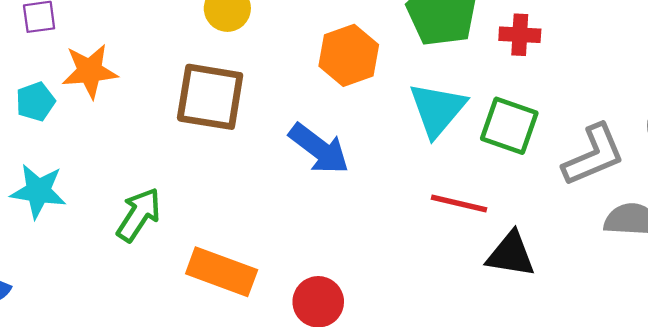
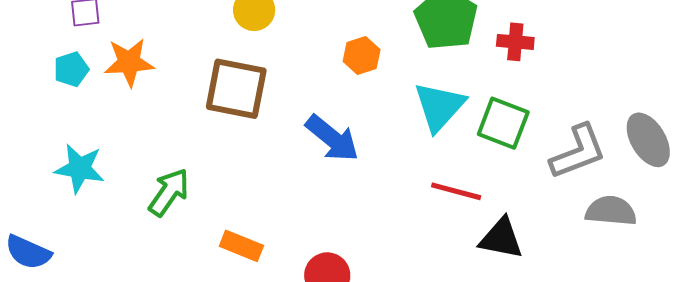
orange hexagon: (349, 55) -> (362, 56), size x0.7
cyan pentagon: (35, 102) -> (71, 69), moved
orange rectangle: (222, 272) -> (241, 246), size x0.7

